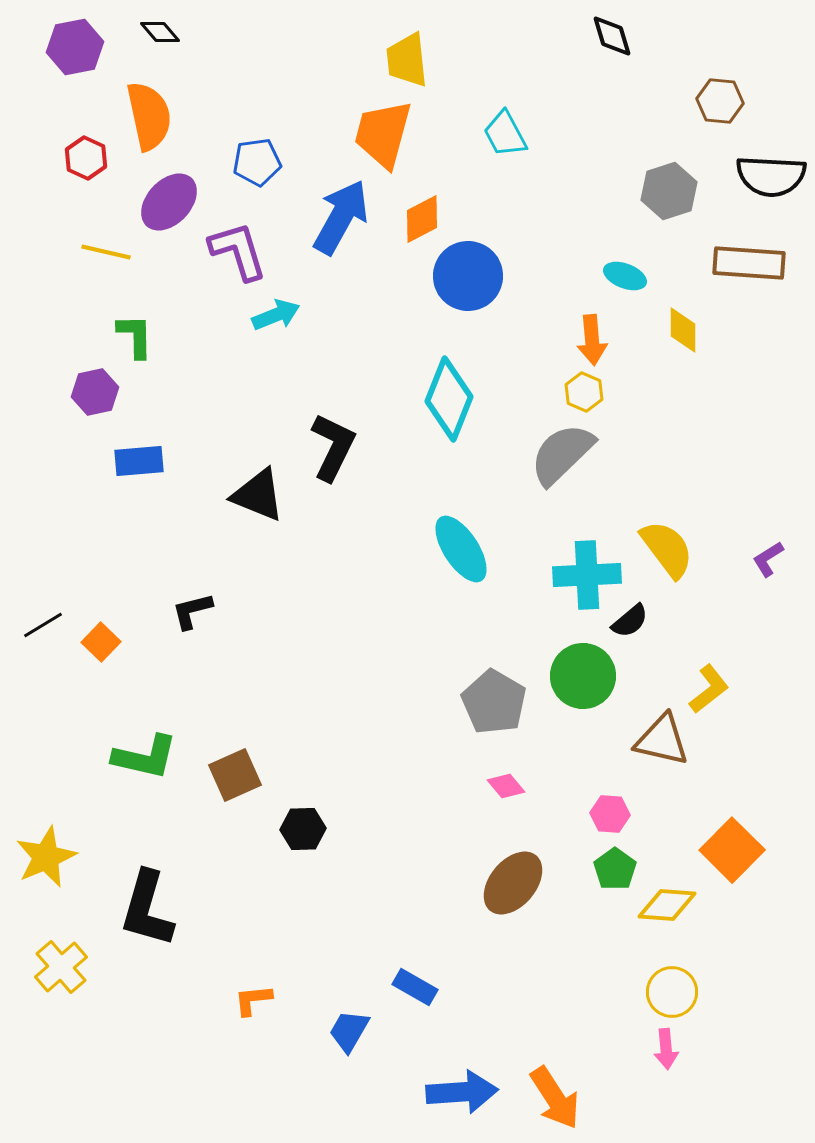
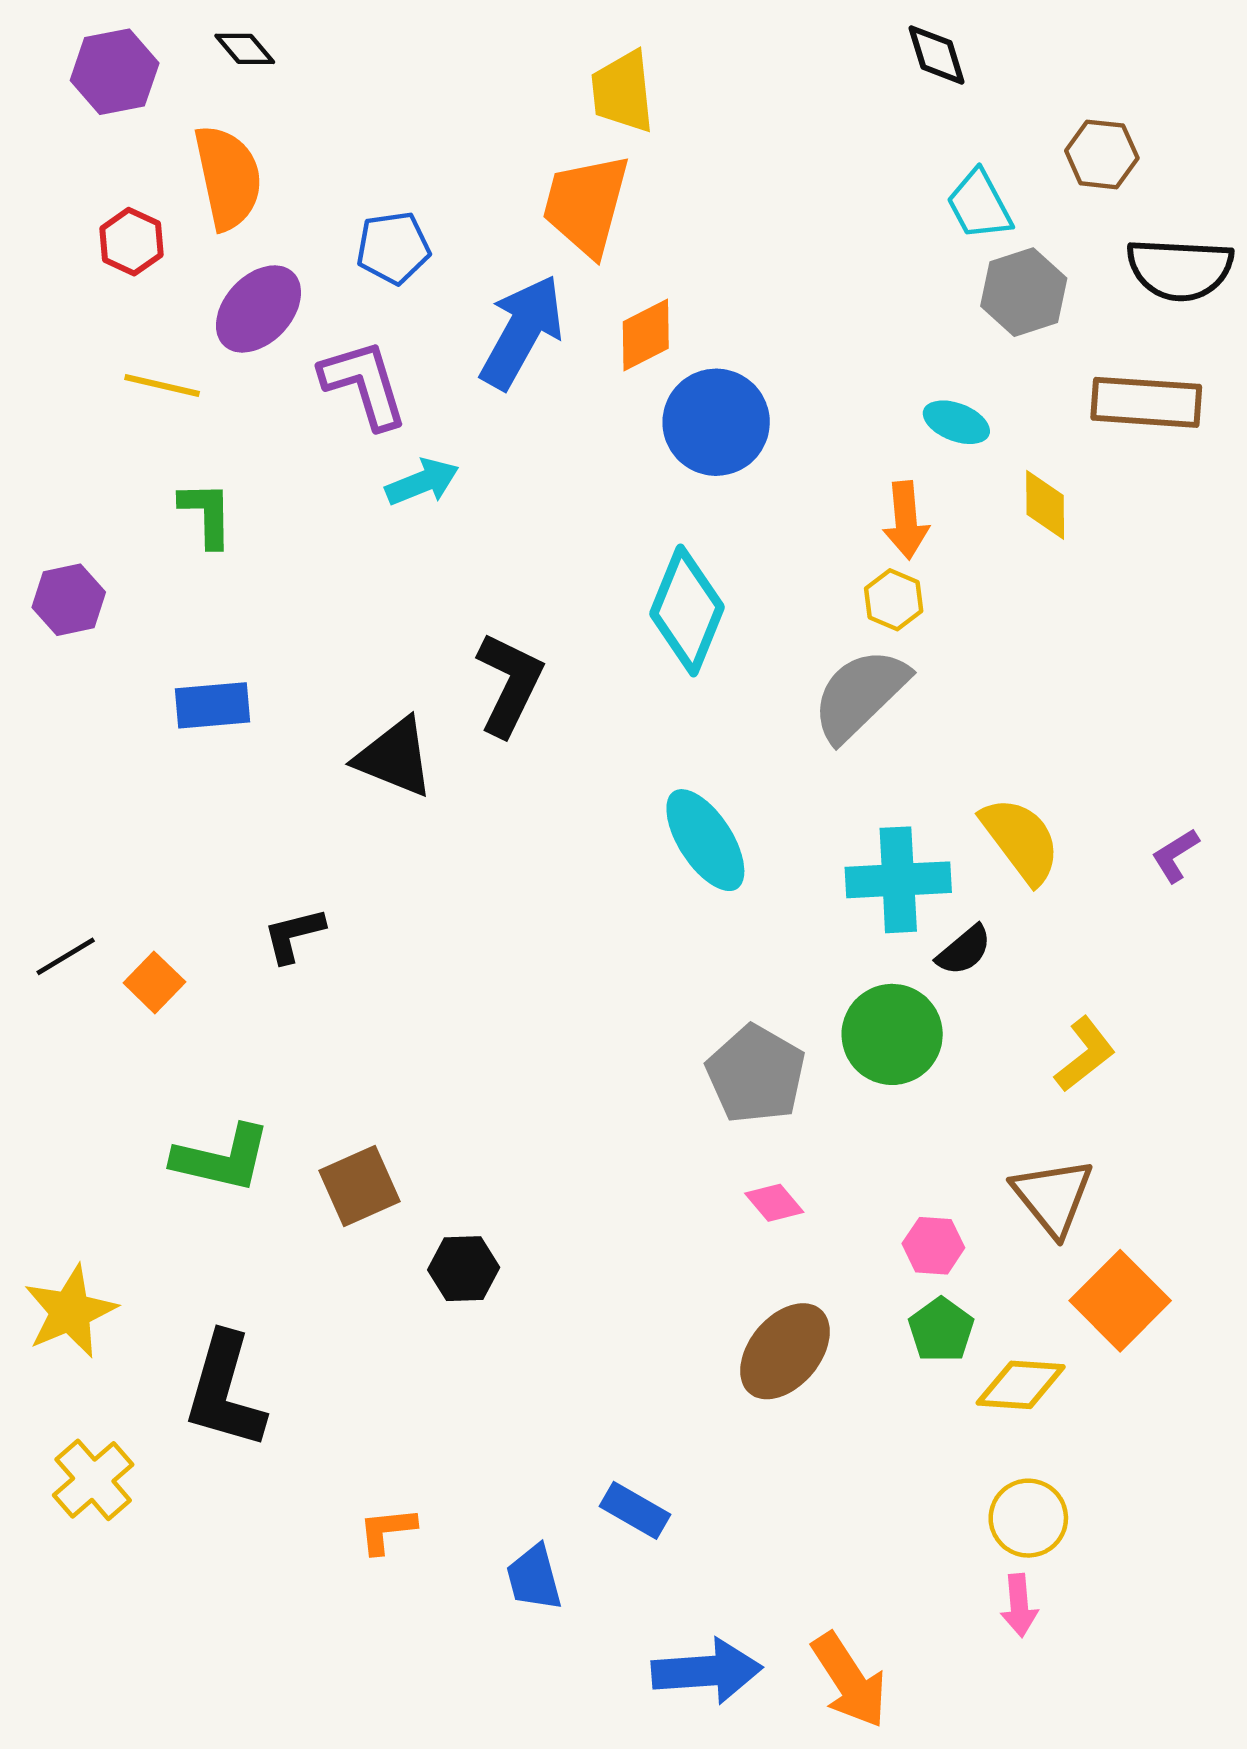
cyan trapezoid: (505, 134) -> (979, 205), moved
purple hexagon: (95, 392) -> (69, 600), moved
brown triangle: (662, 740) -> (1053, 1197), moved, turned 38
blue trapezoid: (349, 1031) -> (534, 1578), turned -45

